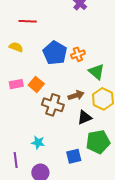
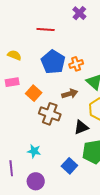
red line: (28, 21) -> (46, 30), moved
pink rectangle: (16, 84) -> (12, 82), moved
brown arrow: (76, 95) -> (70, 94), moved
blue square: (74, 156) -> (69, 166), turned -35

